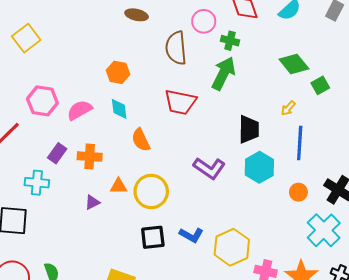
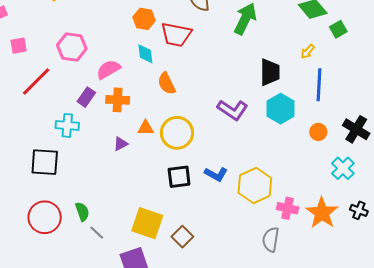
red trapezoid: (180, 102) -> (176, 35), moved
pink semicircle: (80, 110) -> (108, 69), moved
cyan cross: (324, 230) -> (343, 168), size x0.7

